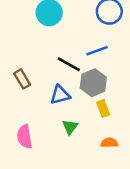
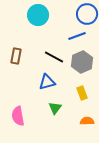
blue line: (97, 51) -> (77, 36), moved
brown rectangle: (22, 79) -> (16, 56), moved, turned 42
gray hexagon: (93, 83) -> (82, 62), moved

